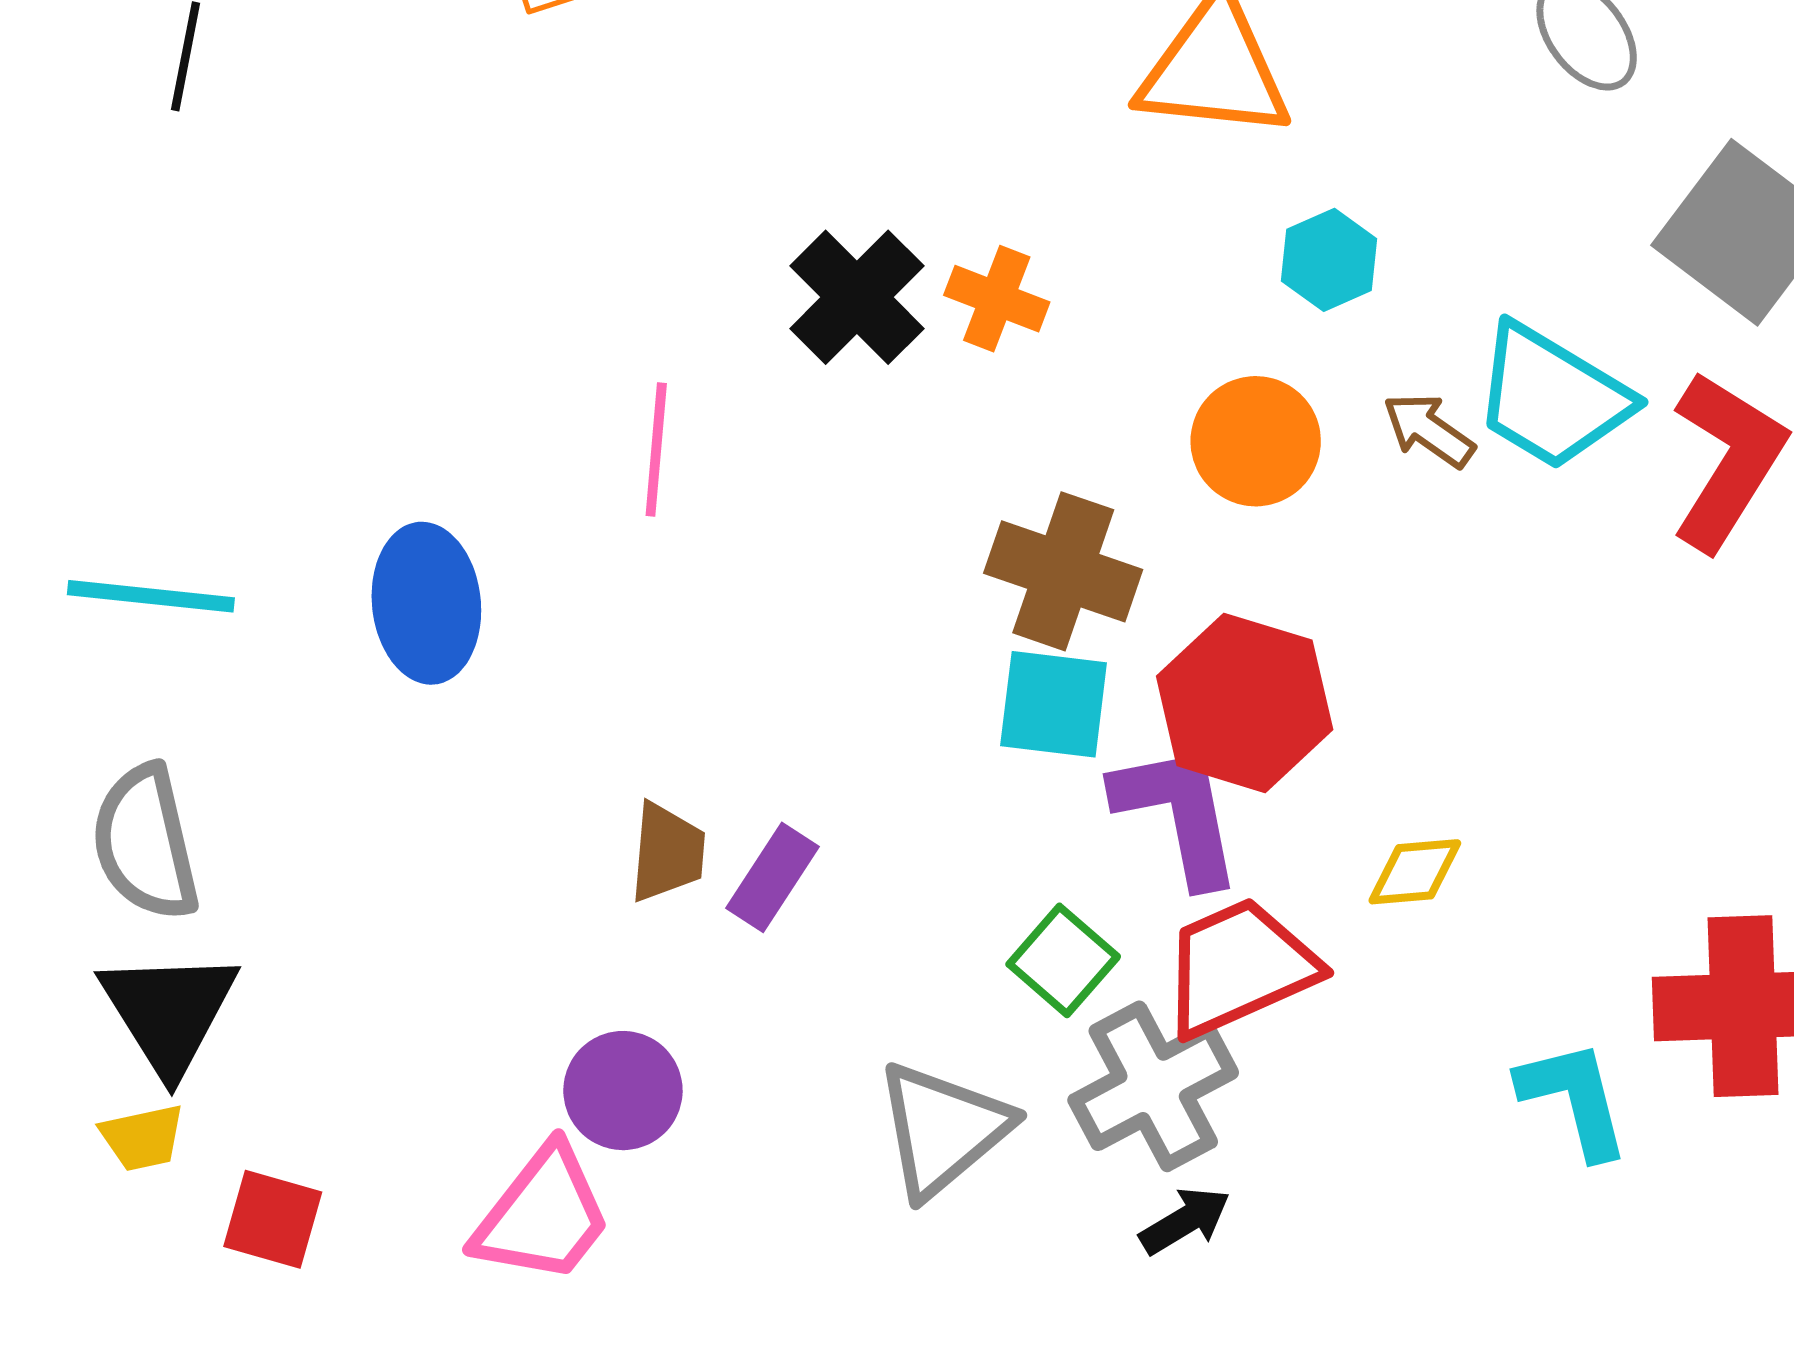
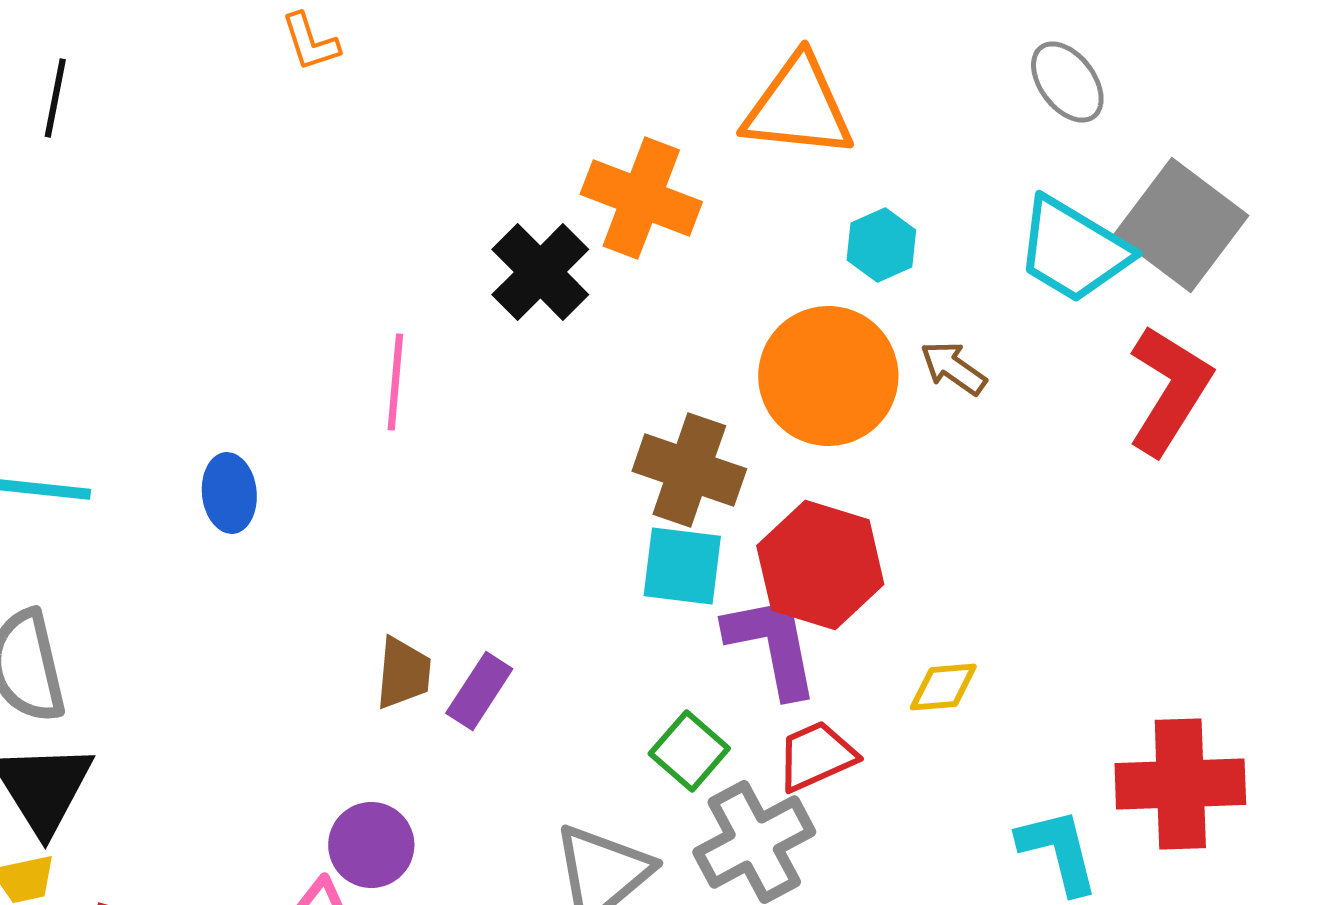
orange cross: (997, 299) -> (641, 198), moved, size x1.6
cyan trapezoid: (1552, 397) -> (1073, 250), moved
orange circle: (1256, 441) -> (828, 376), size x1.5
blue ellipse: (426, 603) -> (229, 493), size x0.7
red trapezoid: (1239, 967) -> (816, 756), size x0.7

